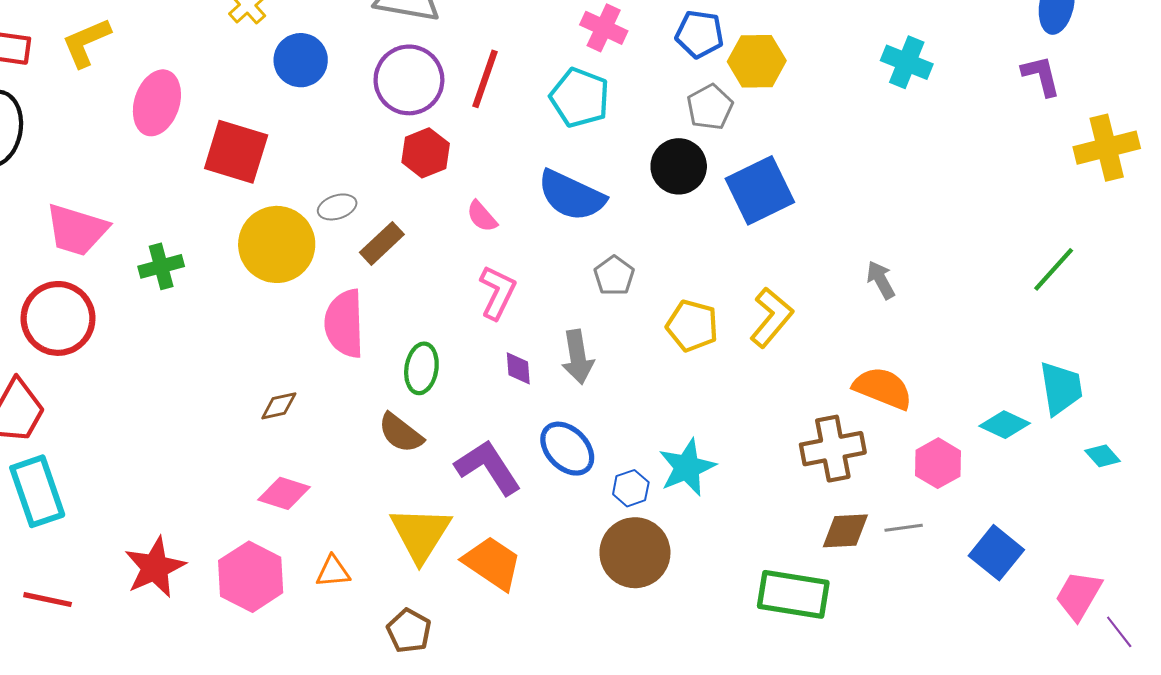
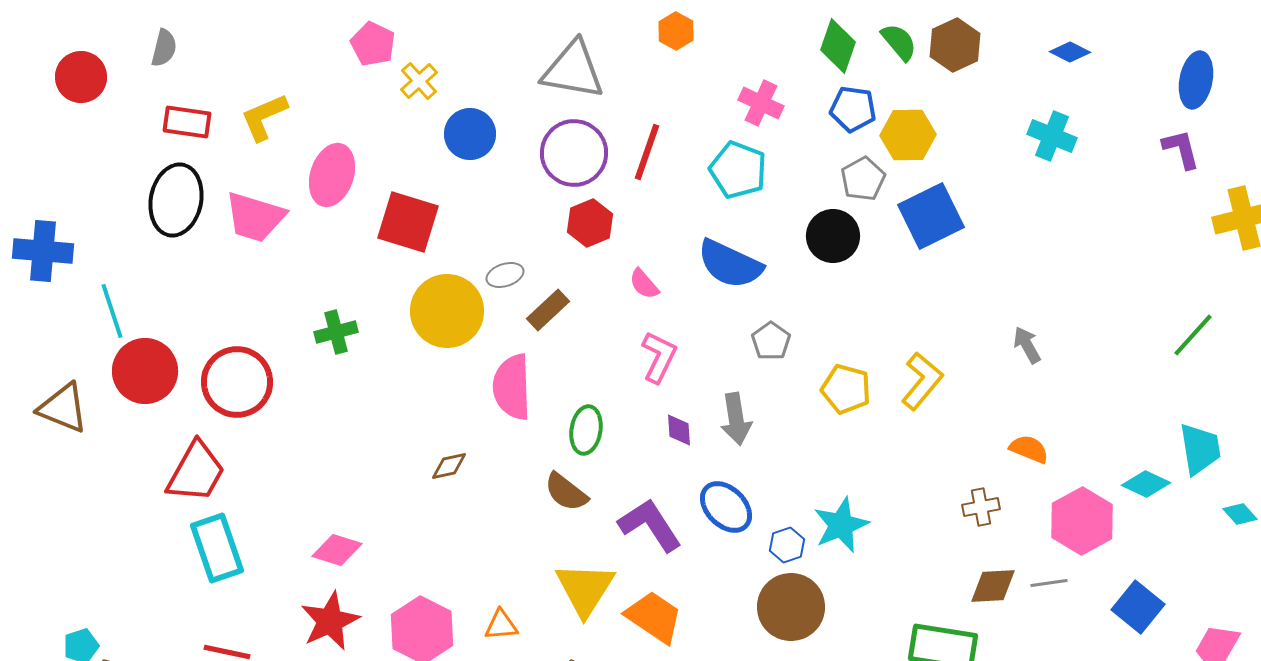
blue square: (760, 190) -> (931, 216), moved
pink trapezoid: (77, 230) -> (255, 217), moved
orange semicircle: (883, 388) -> (1029, 449), size x0.7
brown cross: (833, 449) -> (981, 507), size x0.6
pink hexagon: (938, 463) -> (1082, 521), size x1.4
pink diamond: (284, 493) -> (337, 550), moved

